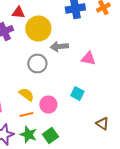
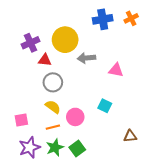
red triangle: (18, 12) -> (45, 60), moved
gray circle: (37, 64) -> (53, 82), moved
brown triangle: (102, 124) -> (130, 136), turned -40
green star: (28, 134) -> (55, 147), turned 30

